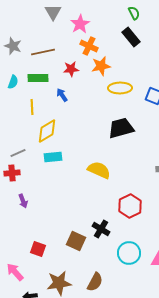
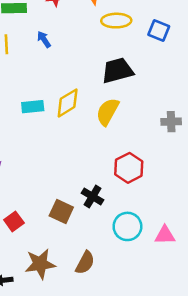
blue arrow: (62, 95) -> (44, 39), moved
yellow diamond: (47, 131) -> (68, 103), moved
yellow semicircle: (99, 170) -> (108, 112), moved, turned -85
red square: (38, 249) -> (14, 221), turned 35

